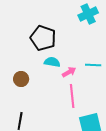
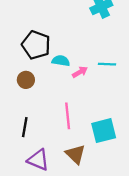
black pentagon: (43, 38) -> (36, 45), moved
pink line: (72, 96) -> (68, 116), moved

